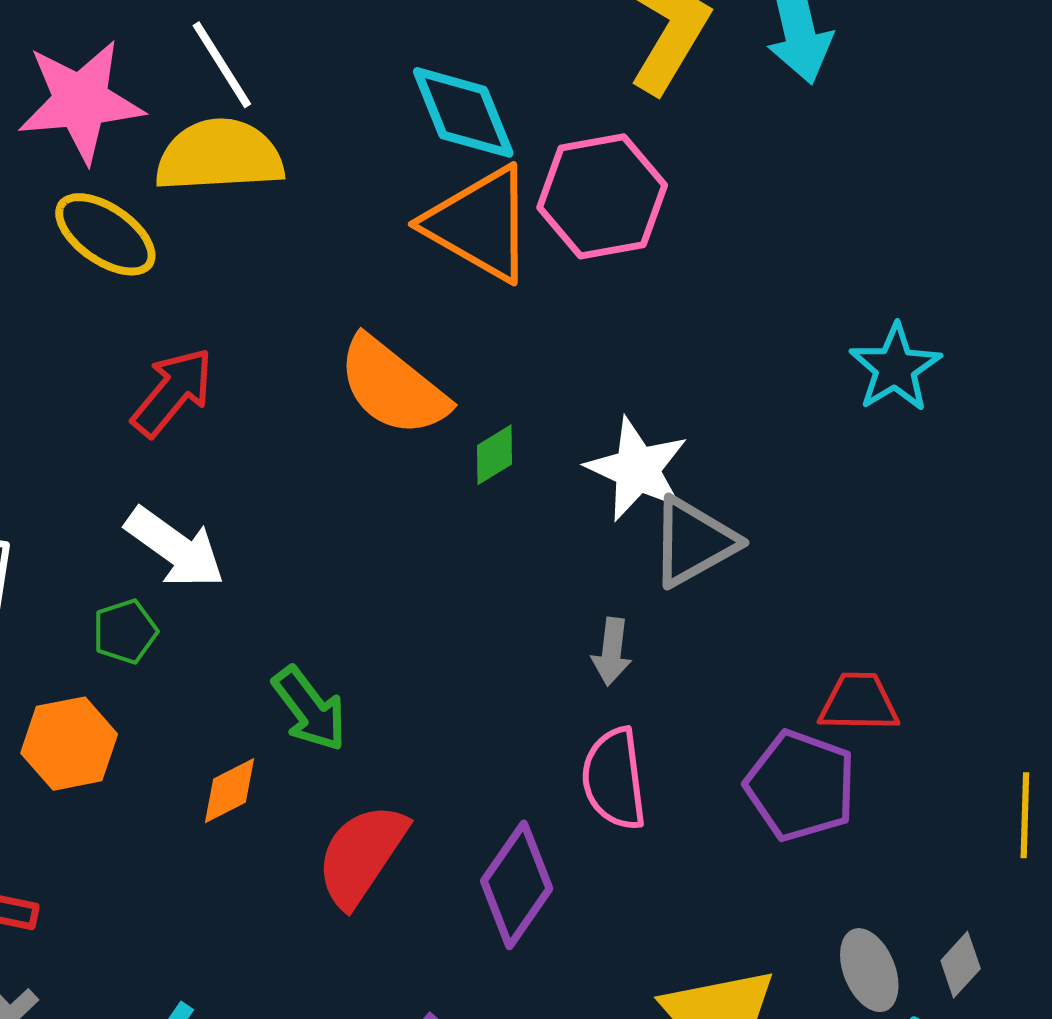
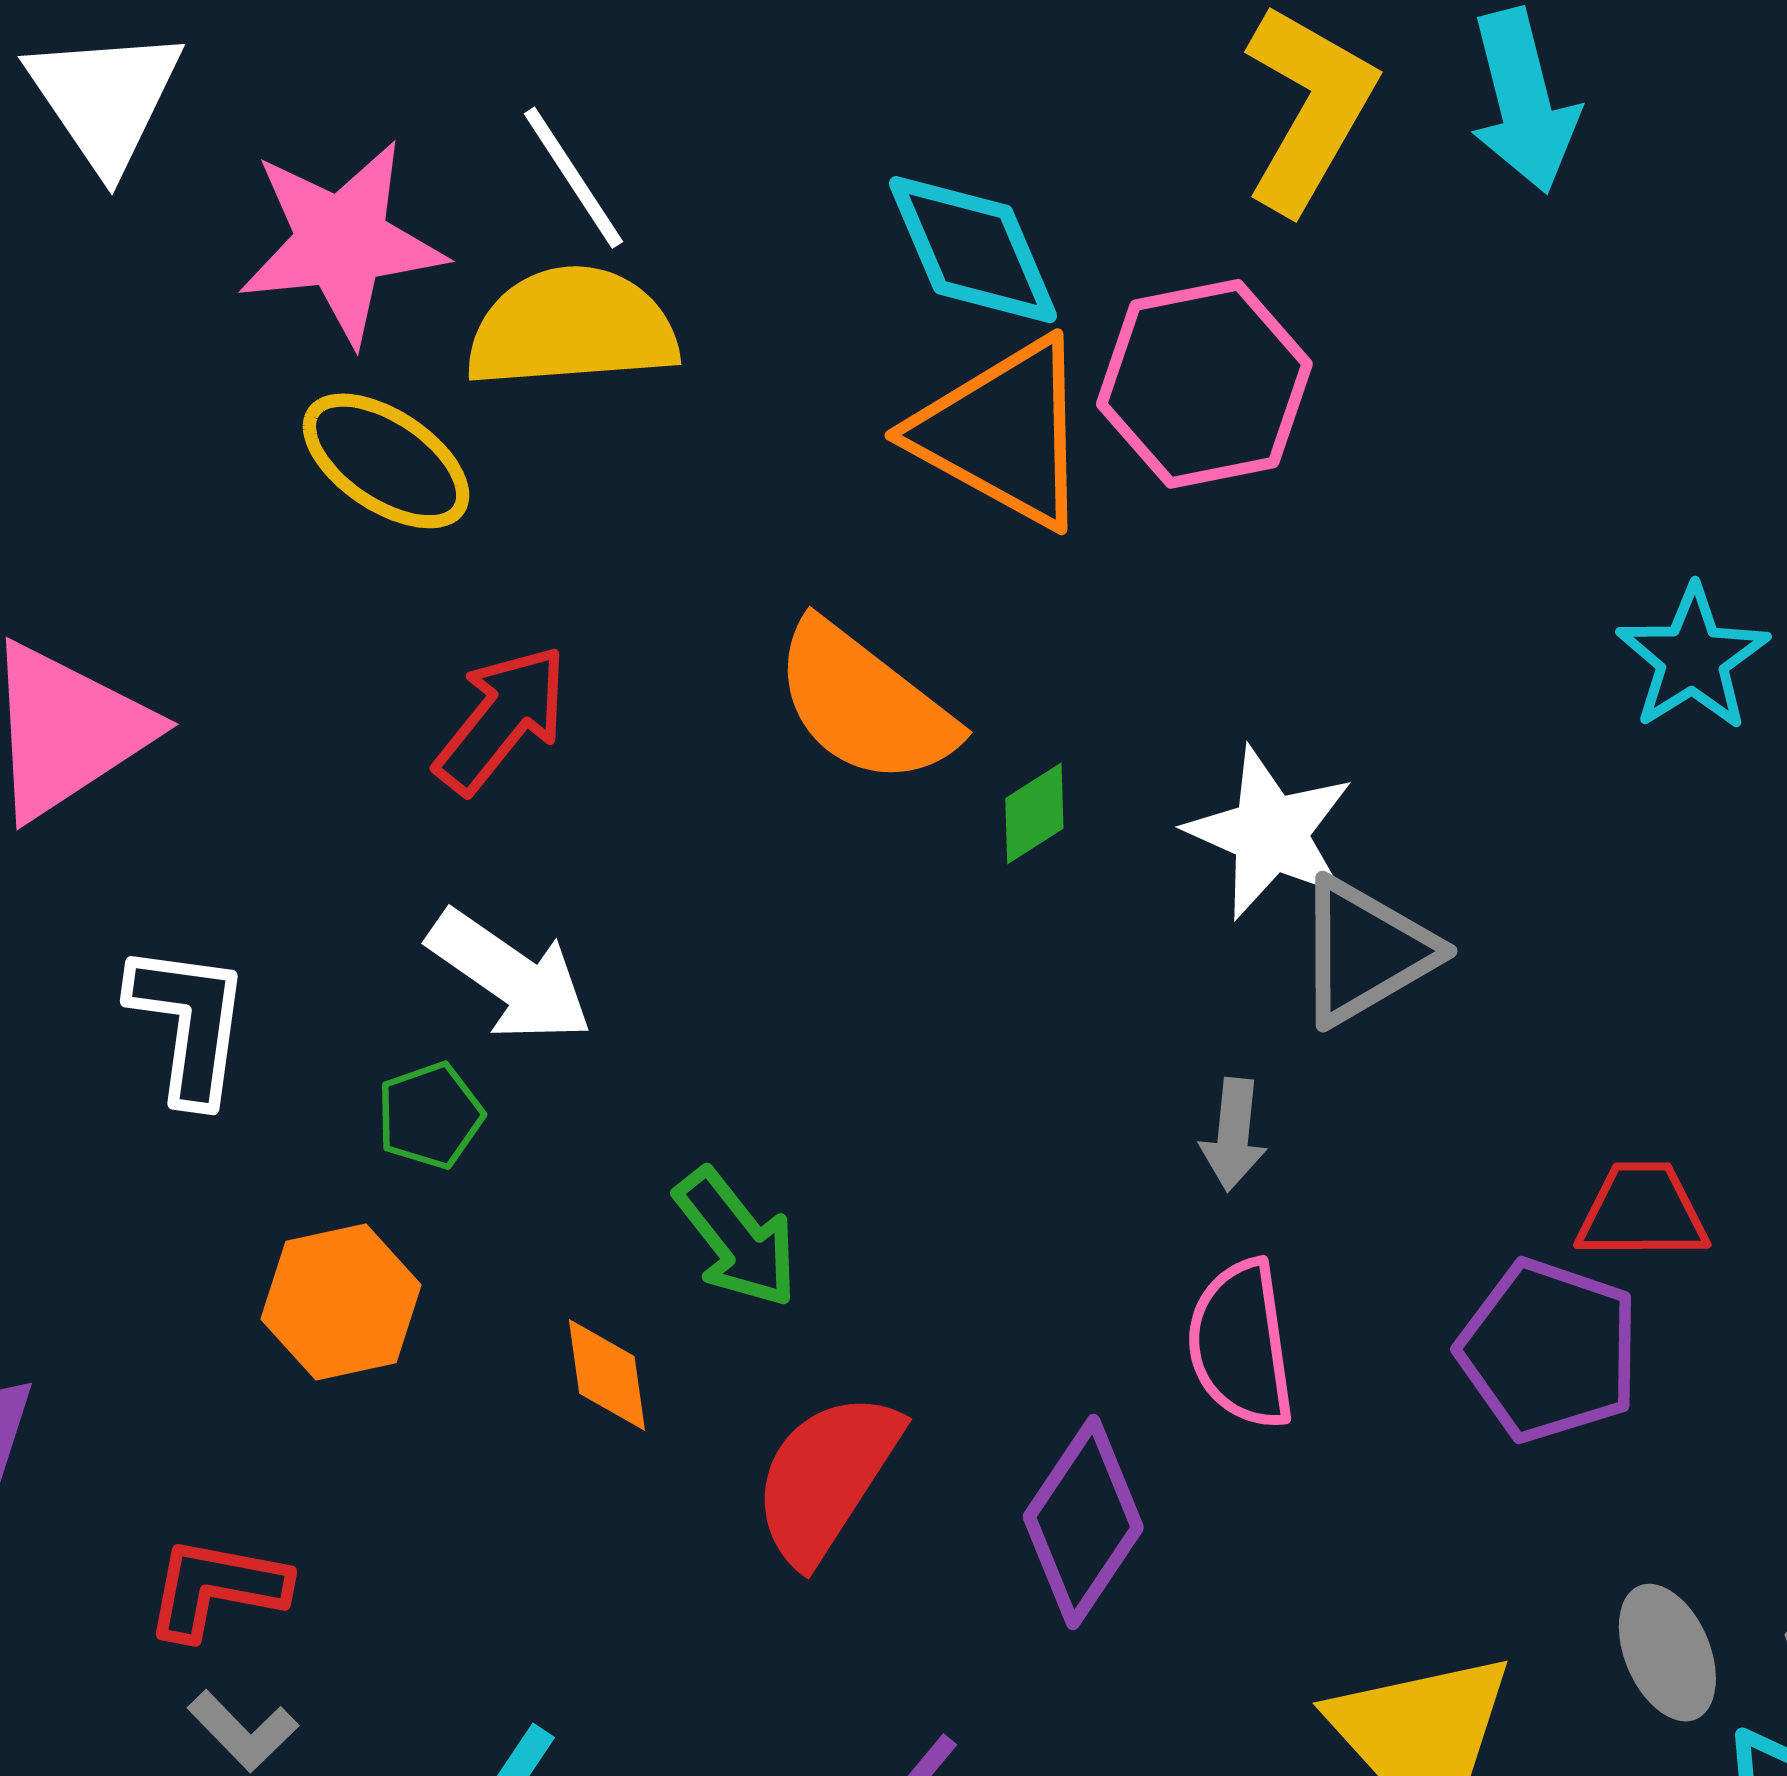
orange diamond: (230, 791) -> (607, 1375), turned -70

